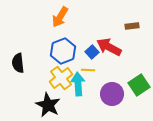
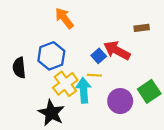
orange arrow: (60, 17) -> (64, 18), turned 110
blue hexagon: (63, 51) -> (51, 56), moved

